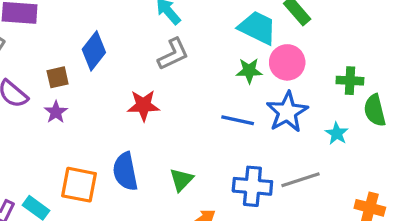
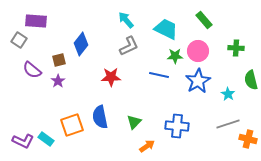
cyan trapezoid: (257, 28) -> (166, 29), moved
green cross: (350, 81) -> (236, 48), moved
blue line: (238, 120) -> (159, 75), moved
gray line: (300, 180) -> (228, 124), moved
orange square: (79, 185) -> (72, 125), turned -30

